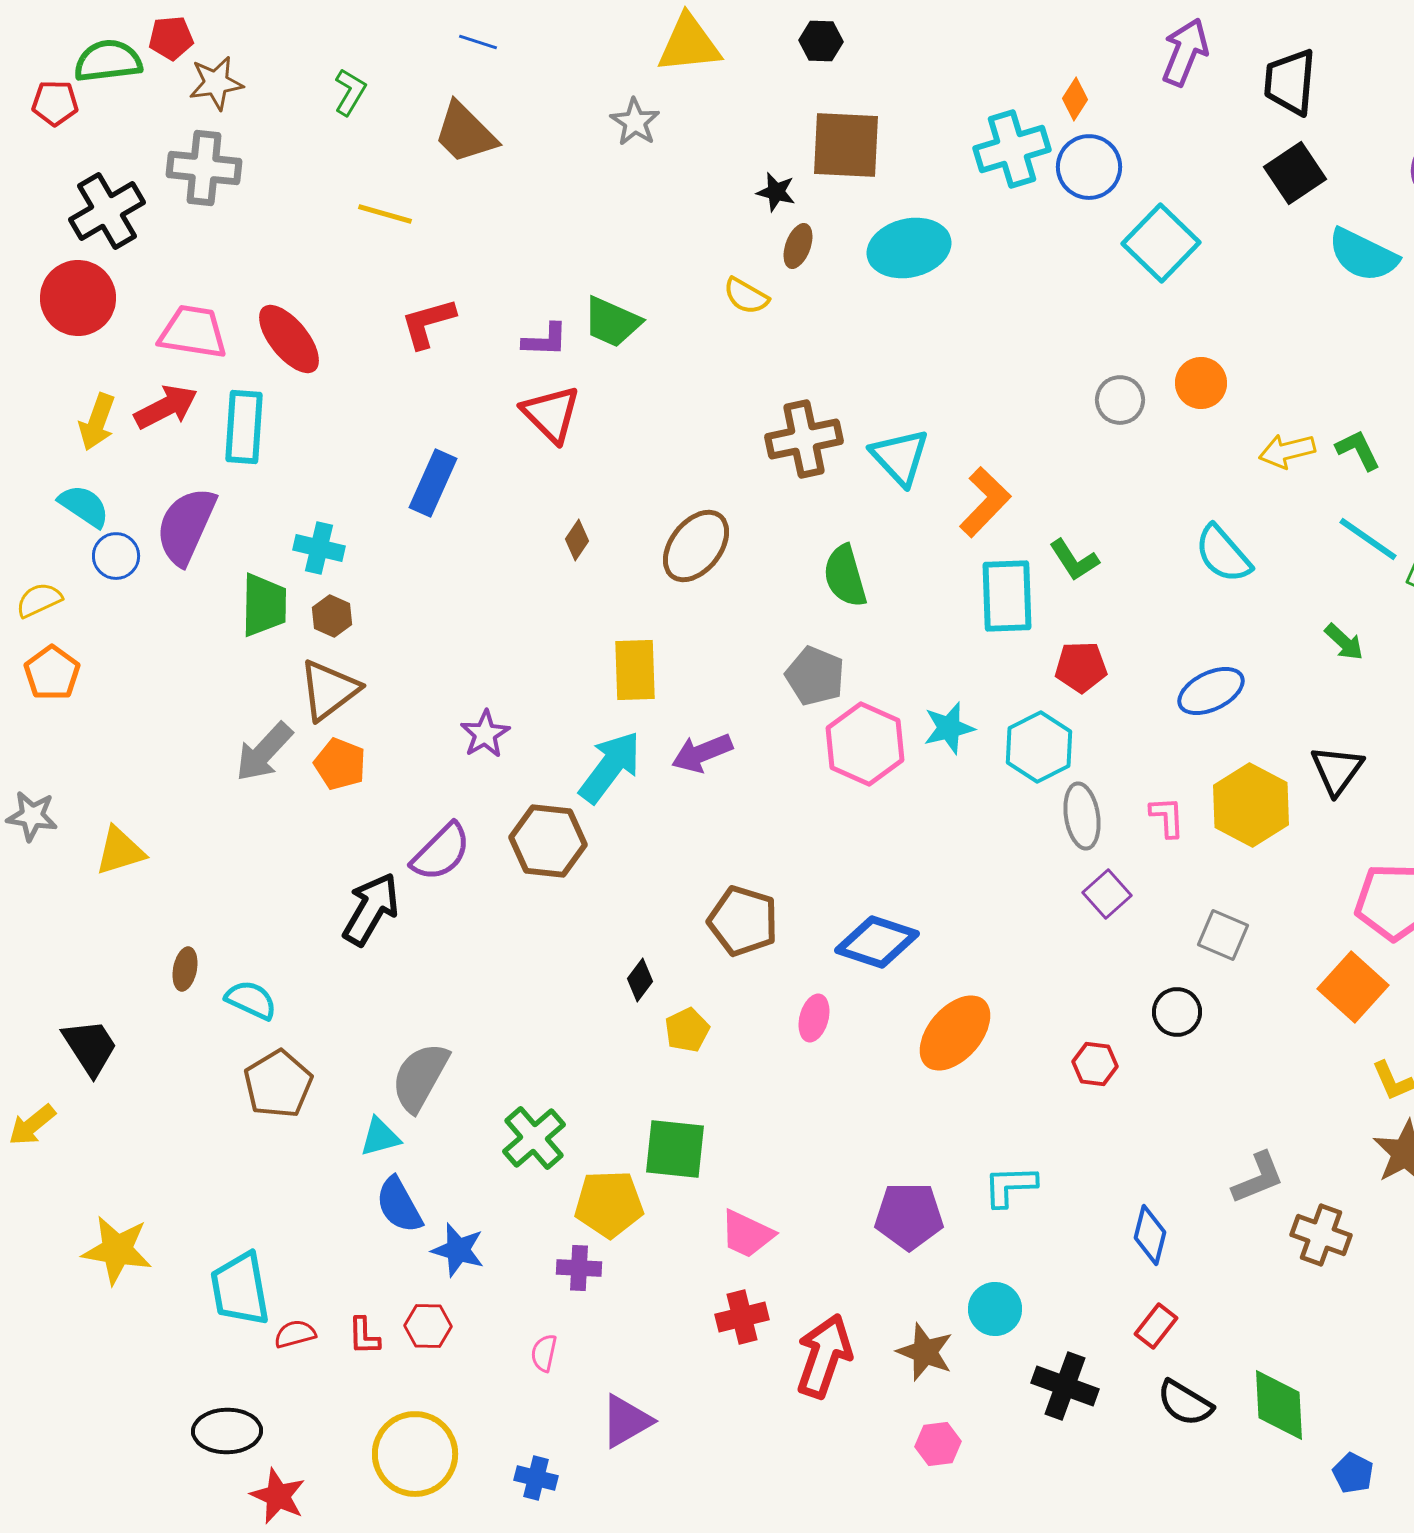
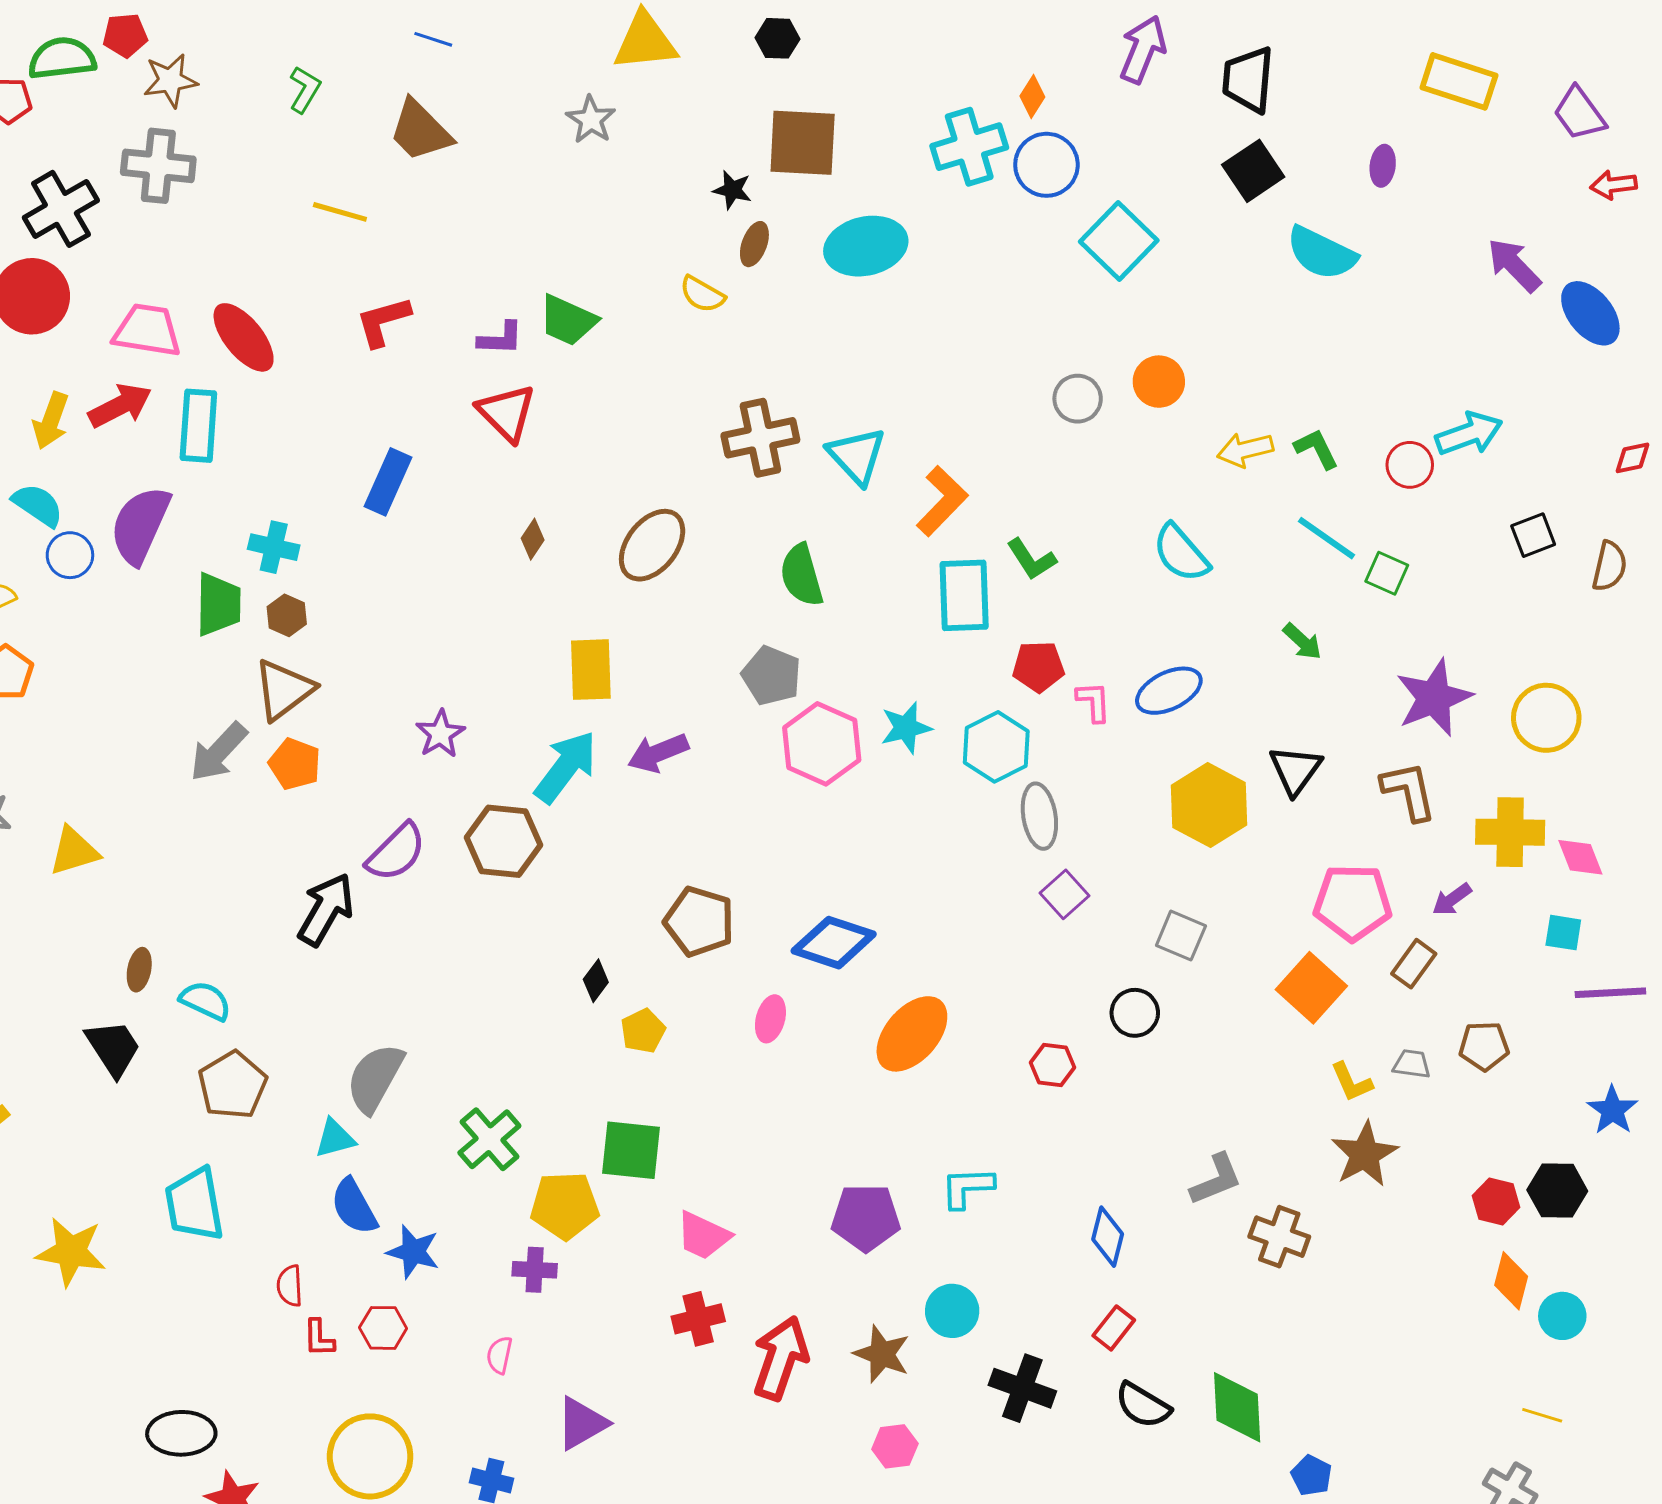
pink L-shape: (1167, 817) -> (1094, 702), moved
black trapezoid: (90, 1047) -> (113, 1048), moved
cyan trapezoid: (240, 1289) -> (194, 1205), moved
red semicircle: (295, 1334) -> (290, 1286), moved, turned -78

